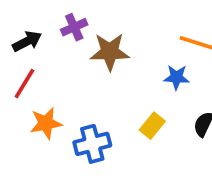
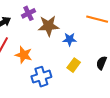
blue star: (176, 77) -> (70, 39), moved
orange star: (46, 123) -> (24, 55), moved, turned 30

